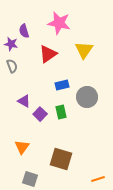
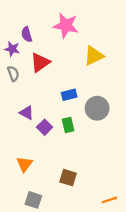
yellow triangle: (84, 50) -> (94, 56), turned 30
red triangle: (48, 54) -> (40, 62), moved
brown square: (61, 159) -> (68, 178), size x0.7

